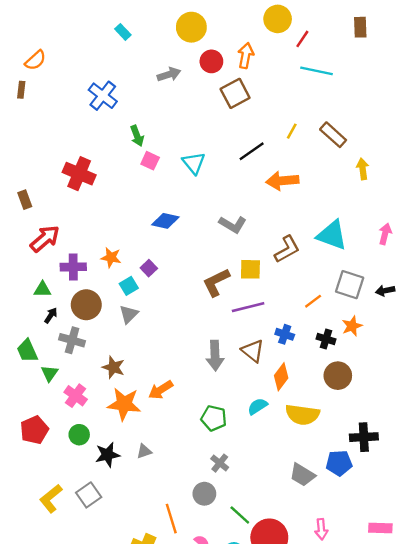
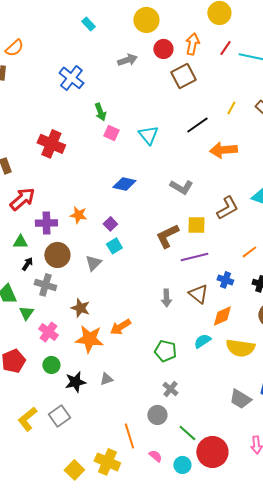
red line: (302, 39) -> (225, 48), moved
cyan square: (129, 286) -> (114, 246), moved
gray arrow: (215, 356) -> (166, 298), size x0.7
orange diamond: (281, 377) -> (222, 316), turned 30

